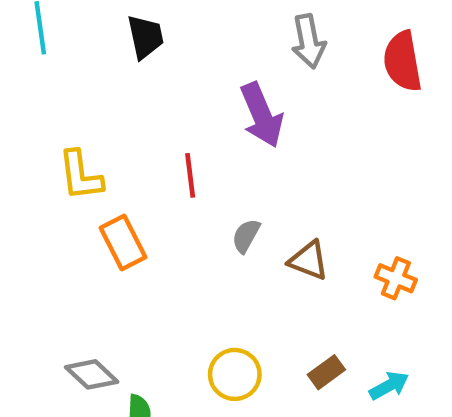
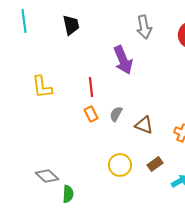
orange rectangle: (123, 242) -> (91, 114), moved, size x0.7
brown rectangle: (326, 372) -> (155, 164), moved
yellow circle: (235, 374) -> (120, 165), moved

